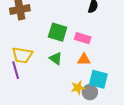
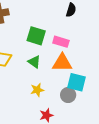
orange triangle: (84, 59) -> (62, 63), size x1.5
yellow star: (78, 88) -> (37, 90), moved

